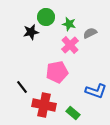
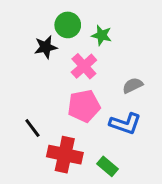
gray semicircle: (90, 33) -> (133, 85), moved
pink cross: (70, 45) -> (84, 66), moved
blue L-shape: (96, 91) -> (125, 124), moved

